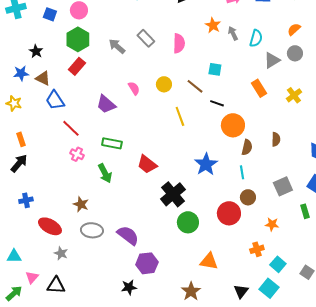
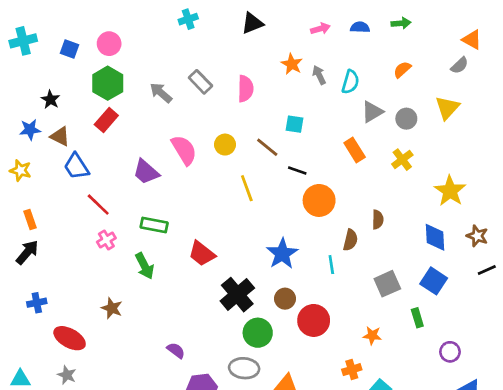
gray circle: (295, 53) -> (406, 119), moved
pink semicircle: (134, 88) -> (184, 150), size x1.6
brown semicircle: (247, 147) -> (350, 240), moved
pink cross: (77, 154) -> (106, 240), turned 32
brown circle: (248, 197) -> (285, 299), moved
gray ellipse: (92, 230) -> (244, 368), moved
purple semicircle: (128, 235) -> (176, 350), size x0.6
gray star: (61, 253) -> (67, 375), moved

